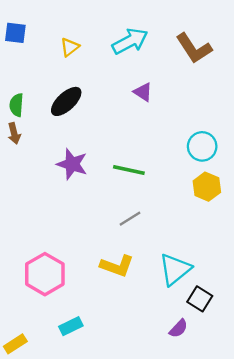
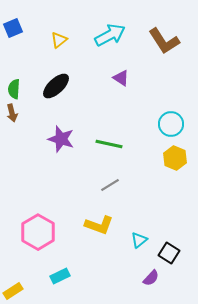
blue square: (15, 33) -> (13, 28), turned -30
cyan triangle: (175, 269) -> (139, 240), moved, size x0.6

